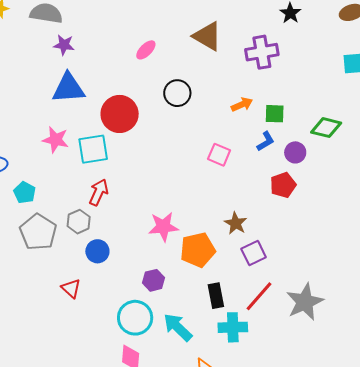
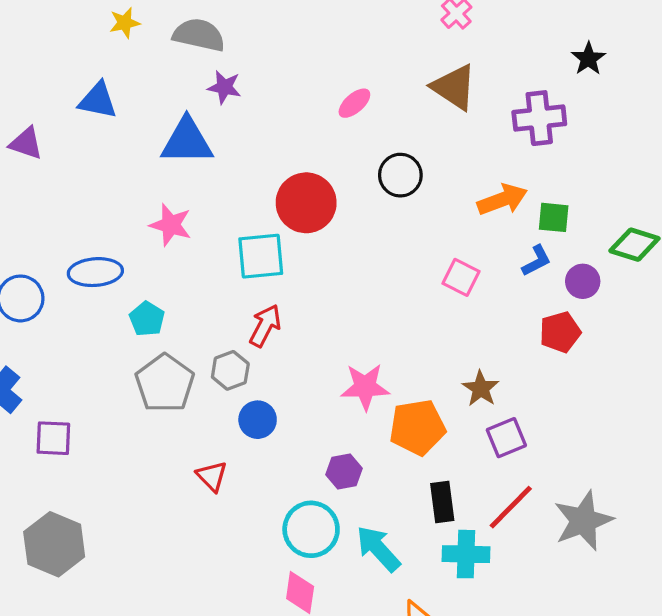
blue triangle: (68, 88) -> (187, 141), moved
orange arrow: (242, 104) -> (502, 200), size x1.4
pink star: (56, 140) -> (171, 225), moved

